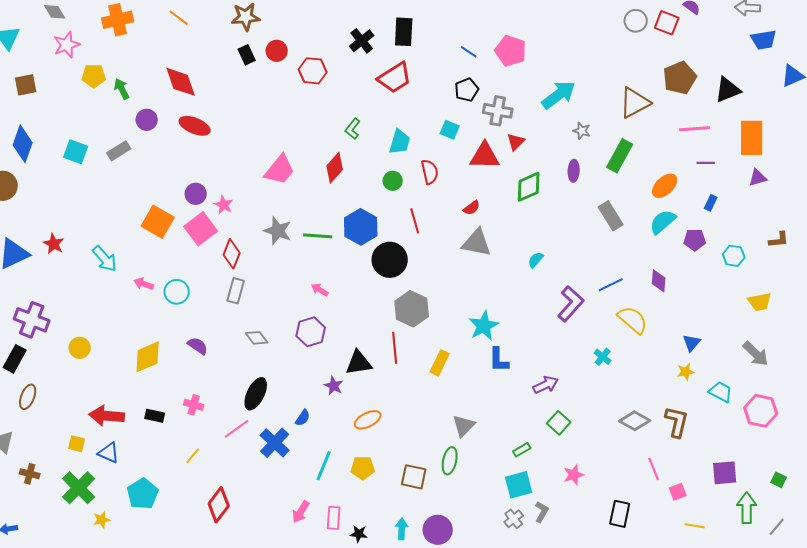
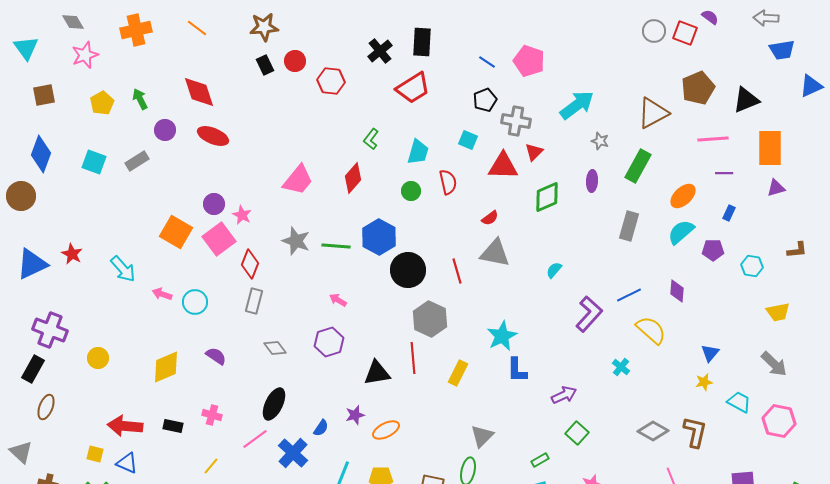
yellow pentagon: (94, 76) -> (102, 103), moved, turned -30
gray rectangle: (611, 216) -> (629, 226), turned 48
red line: (415, 221) -> (457, 271), moved
purple star: (334, 386) -> (355, 415), moved, turned 30

